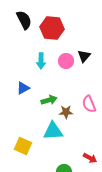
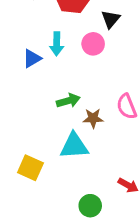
black triangle: (84, 56) -> (111, 19), moved
blue triangle: (23, 88) -> (32, 58), moved

